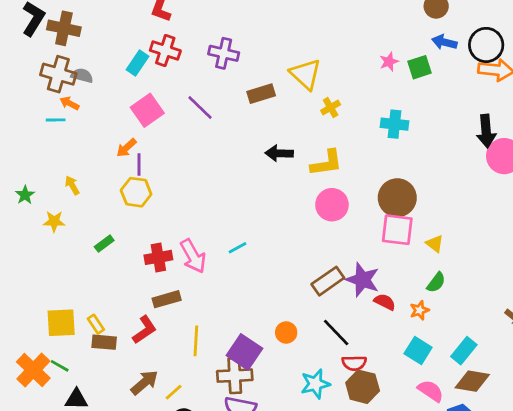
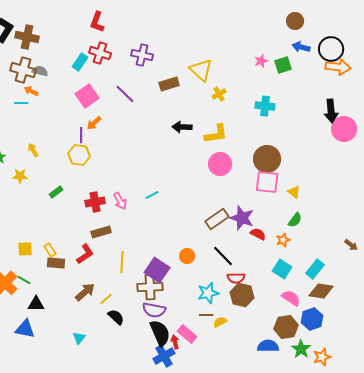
orange arrow: (126, 148) -> (94, 123), moved
pink arrow: (193, 256) -> (120, 201), size x0.7
yellow square: (61, 323) -> (25, 249), size x0.7

